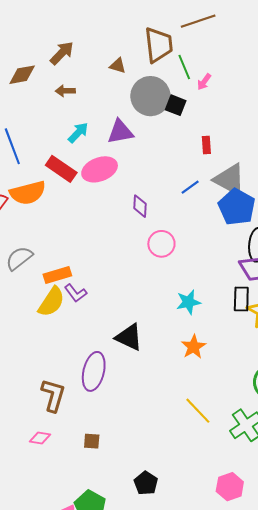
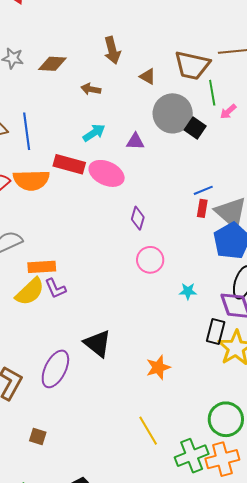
brown trapezoid: (159, 45) -> (192, 65), turned 96
brown arrow: (62, 53) -> (112, 50), moved, turned 108
purple triangle: (120, 132) -> (135, 141), size x0.7
red rectangle: (206, 145) -> (202, 208), moved
red rectangle: (61, 169) -> (69, 164), turned -32
pink ellipse: (100, 169) -> (107, 173), turned 32
blue line: (190, 187) -> (203, 190), moved
cyan star: (188, 302) -> (188, 291), moved, size x0.7

